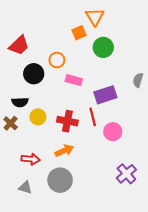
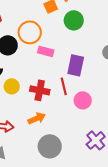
orange circle: (57, 60) -> (30, 32), size x1.5
purple rectangle: (105, 95) -> (76, 65), turned -60
gray circle: (60, 180) -> (50, 146), moved

